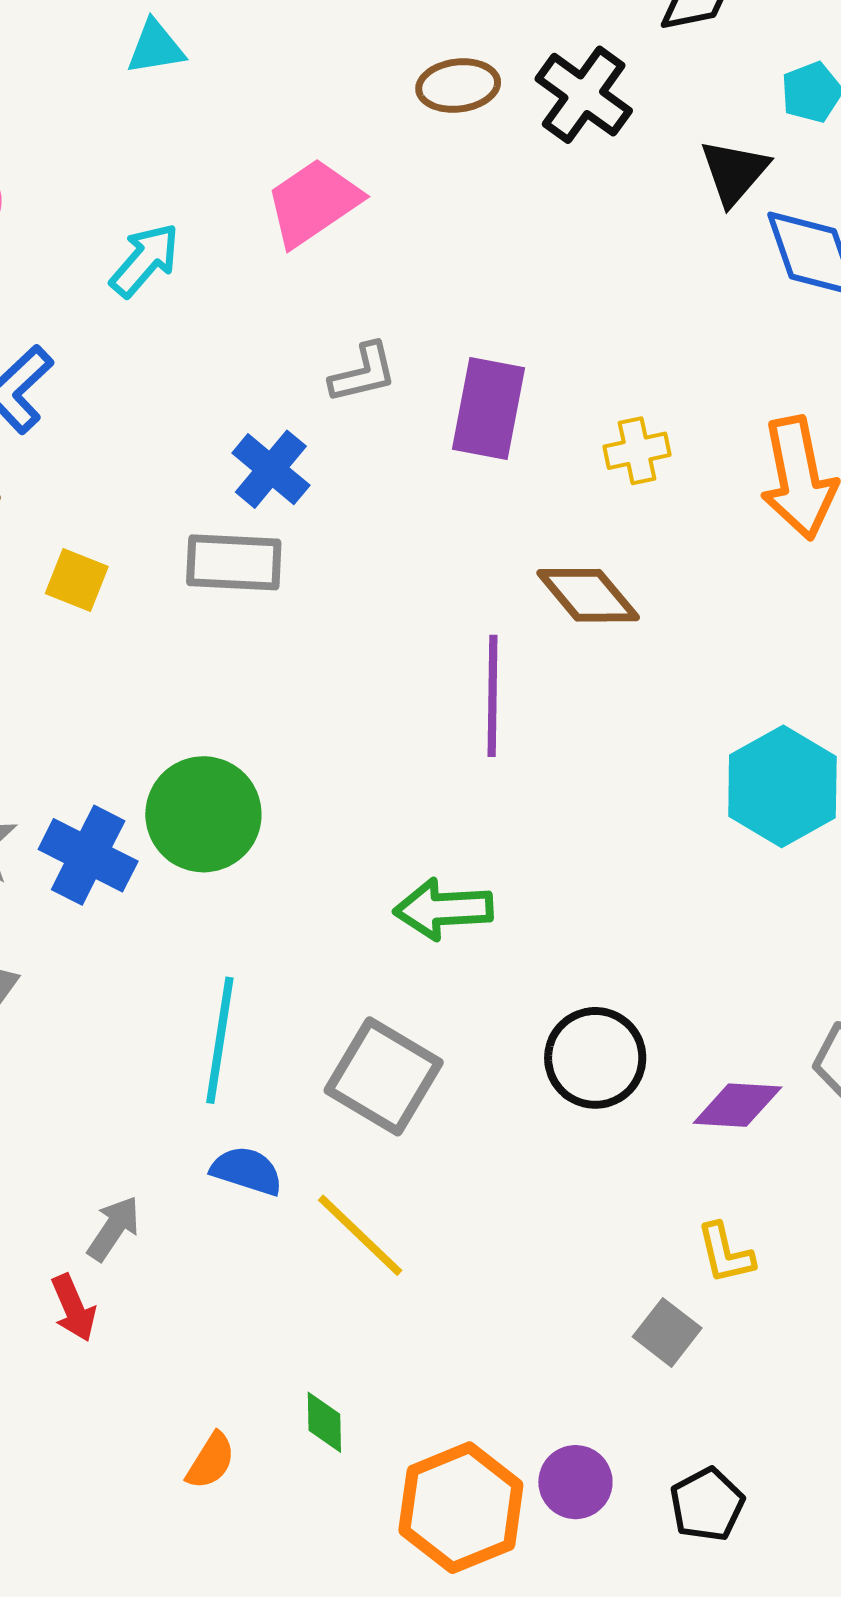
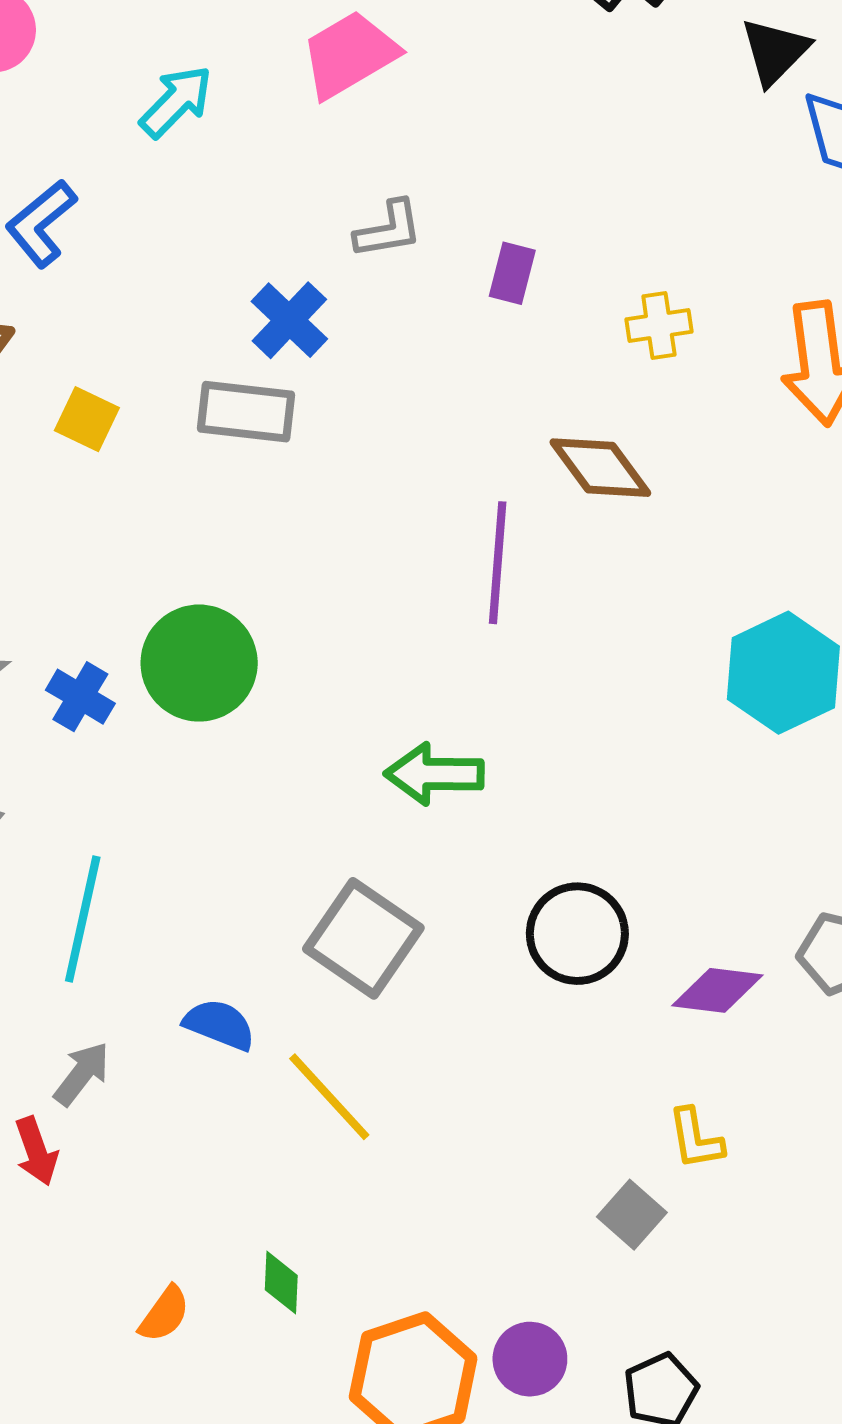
purple rectangle: (488, 409) -> (512, 273), size x0.6
blue cross: (88, 855) -> (80, 697), size x0.7
cyan line: (220, 1040) -> (83, 919), moved

